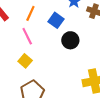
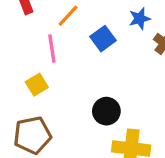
black circle: (70, 40) -> (106, 111), moved

